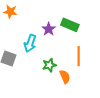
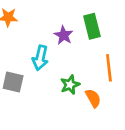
green rectangle: (70, 25) -> (92, 26), turned 60

